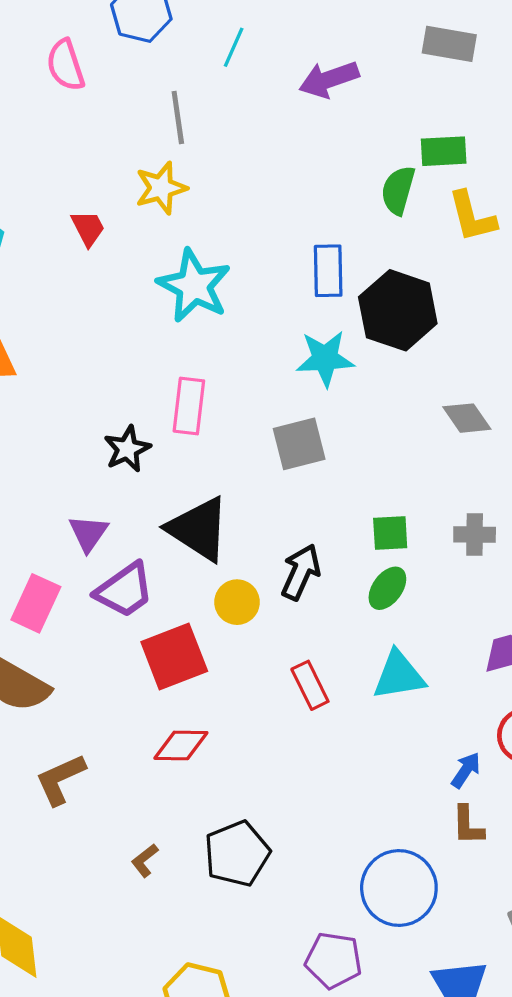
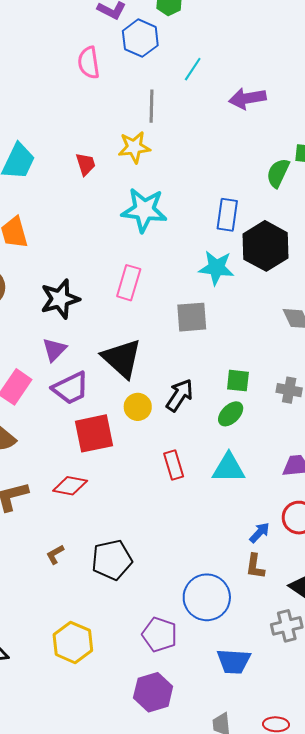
cyan star: (194, 286) -> (144, 210), turned -30
black star: (127, 449) -> (60, 299), moved, size x1.4
red diamond: (181, 745) -> (70, 486), moved

